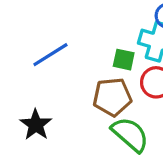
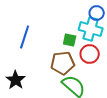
blue line: (50, 55) -> (25, 37), turned -40

